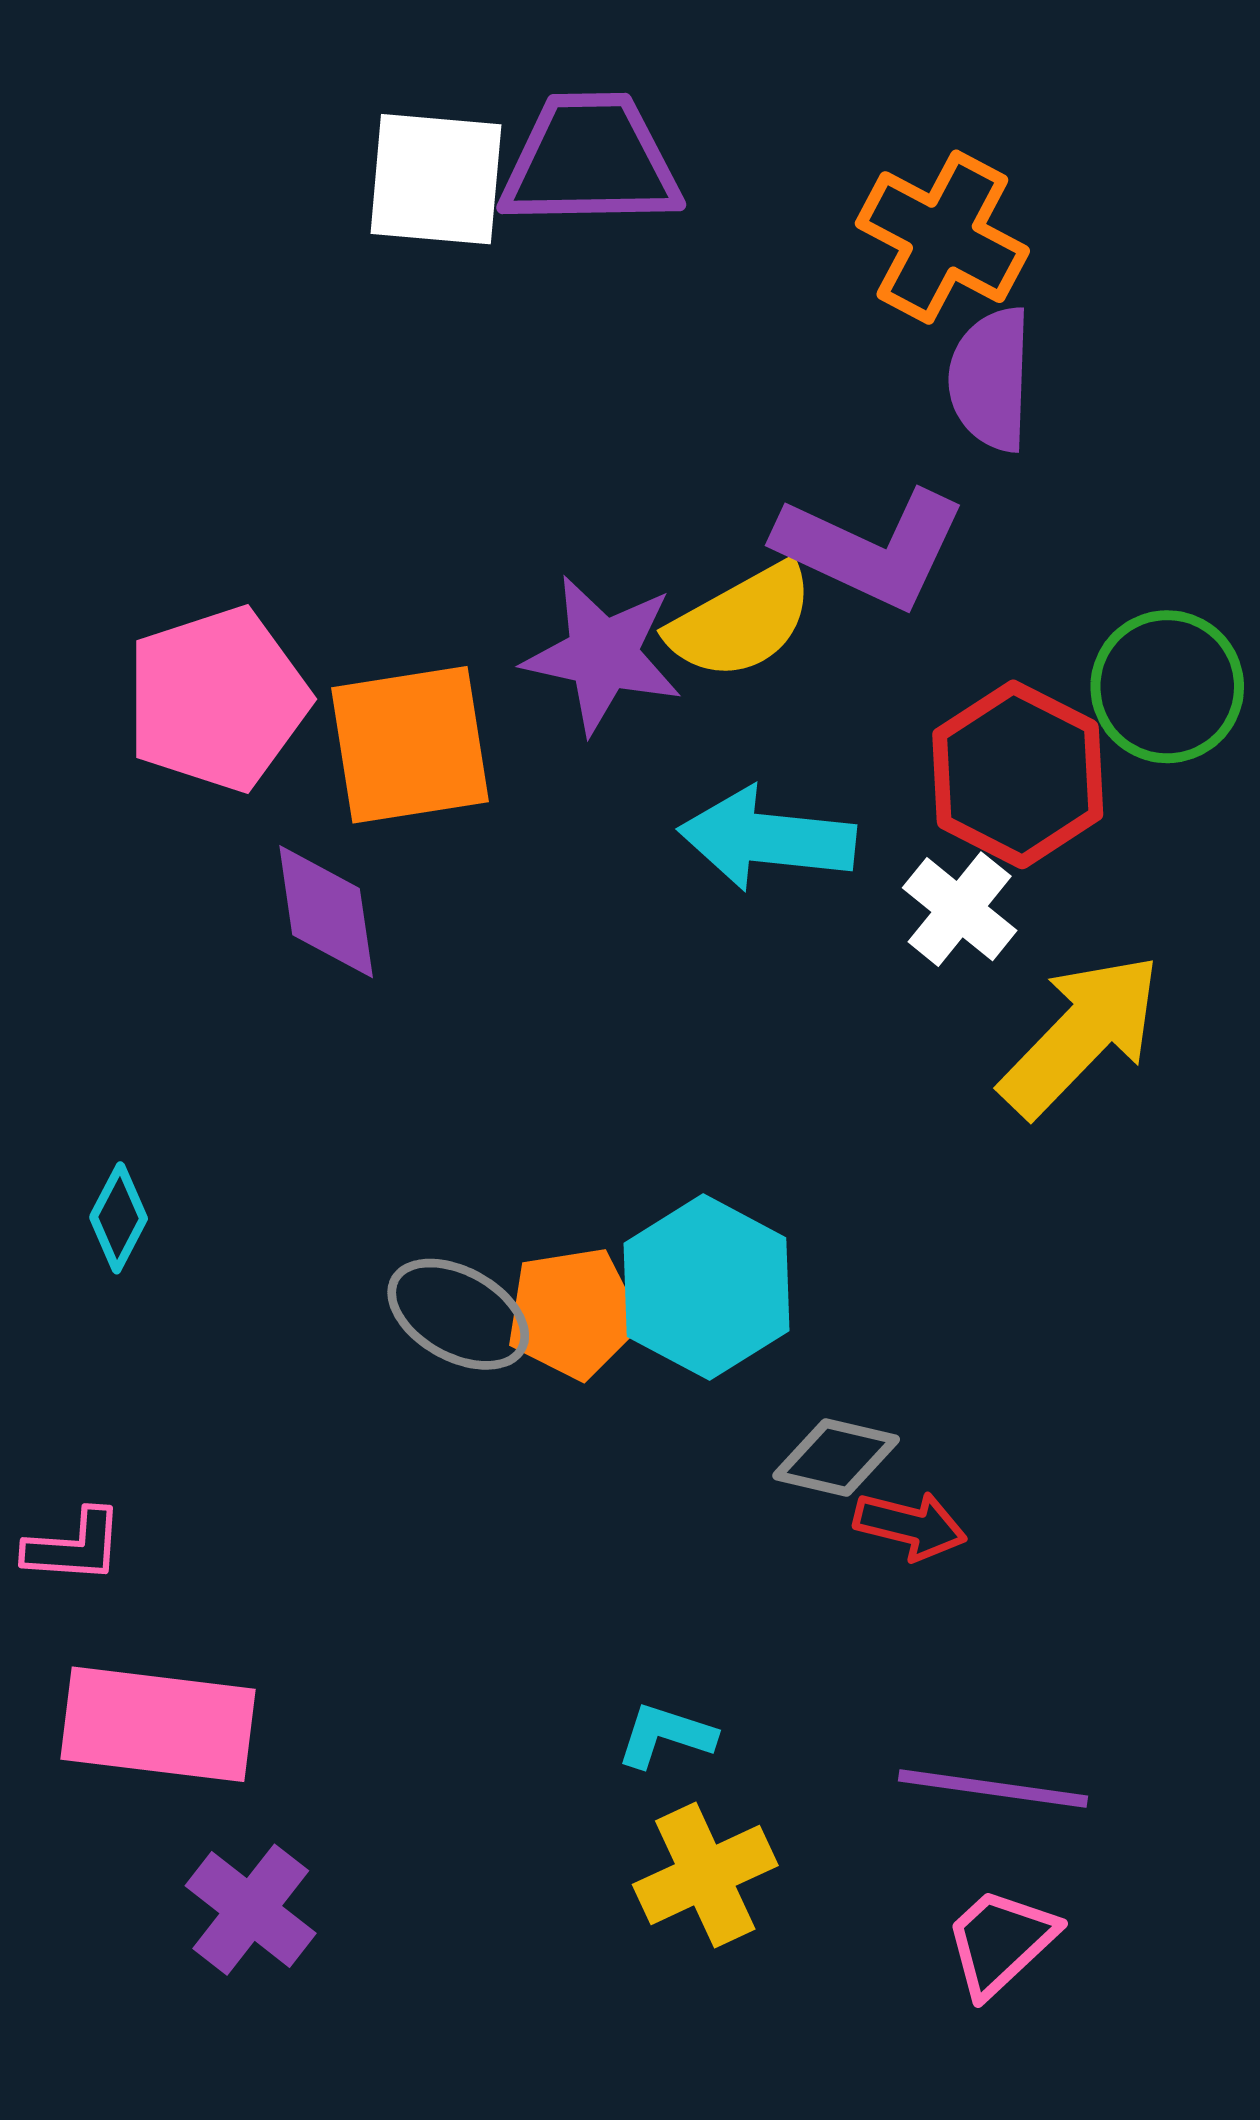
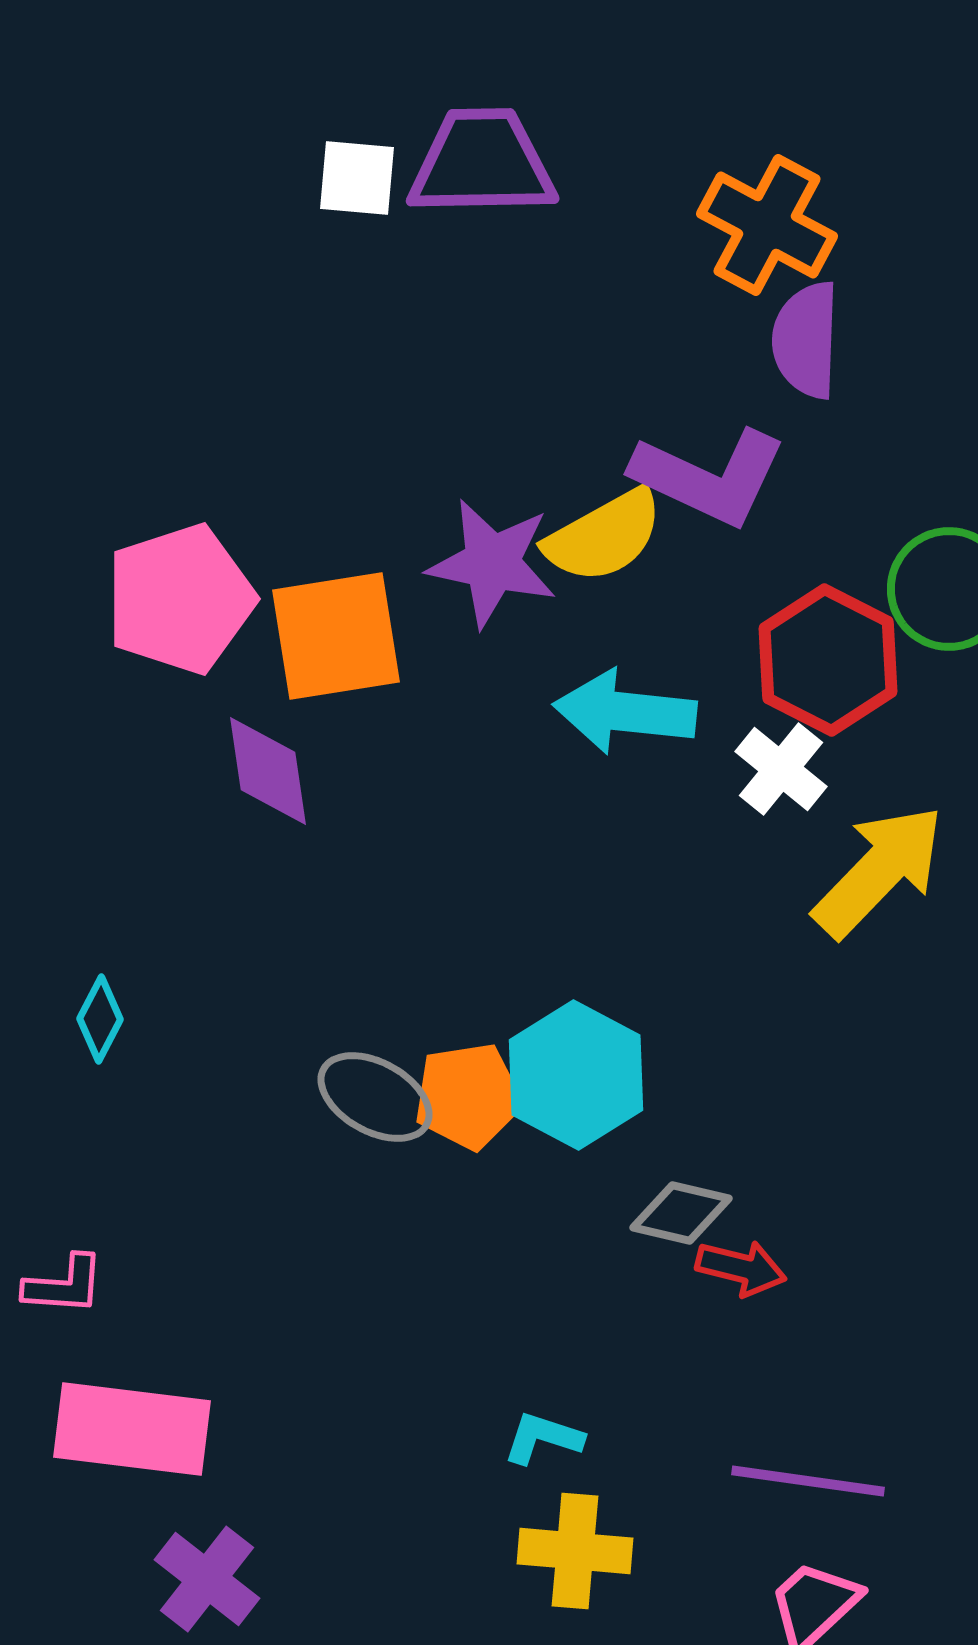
white square: (436, 179) -> (357, 178), size x0.7
yellow cross: (705, 1875) -> (575, 1551), turned 30

